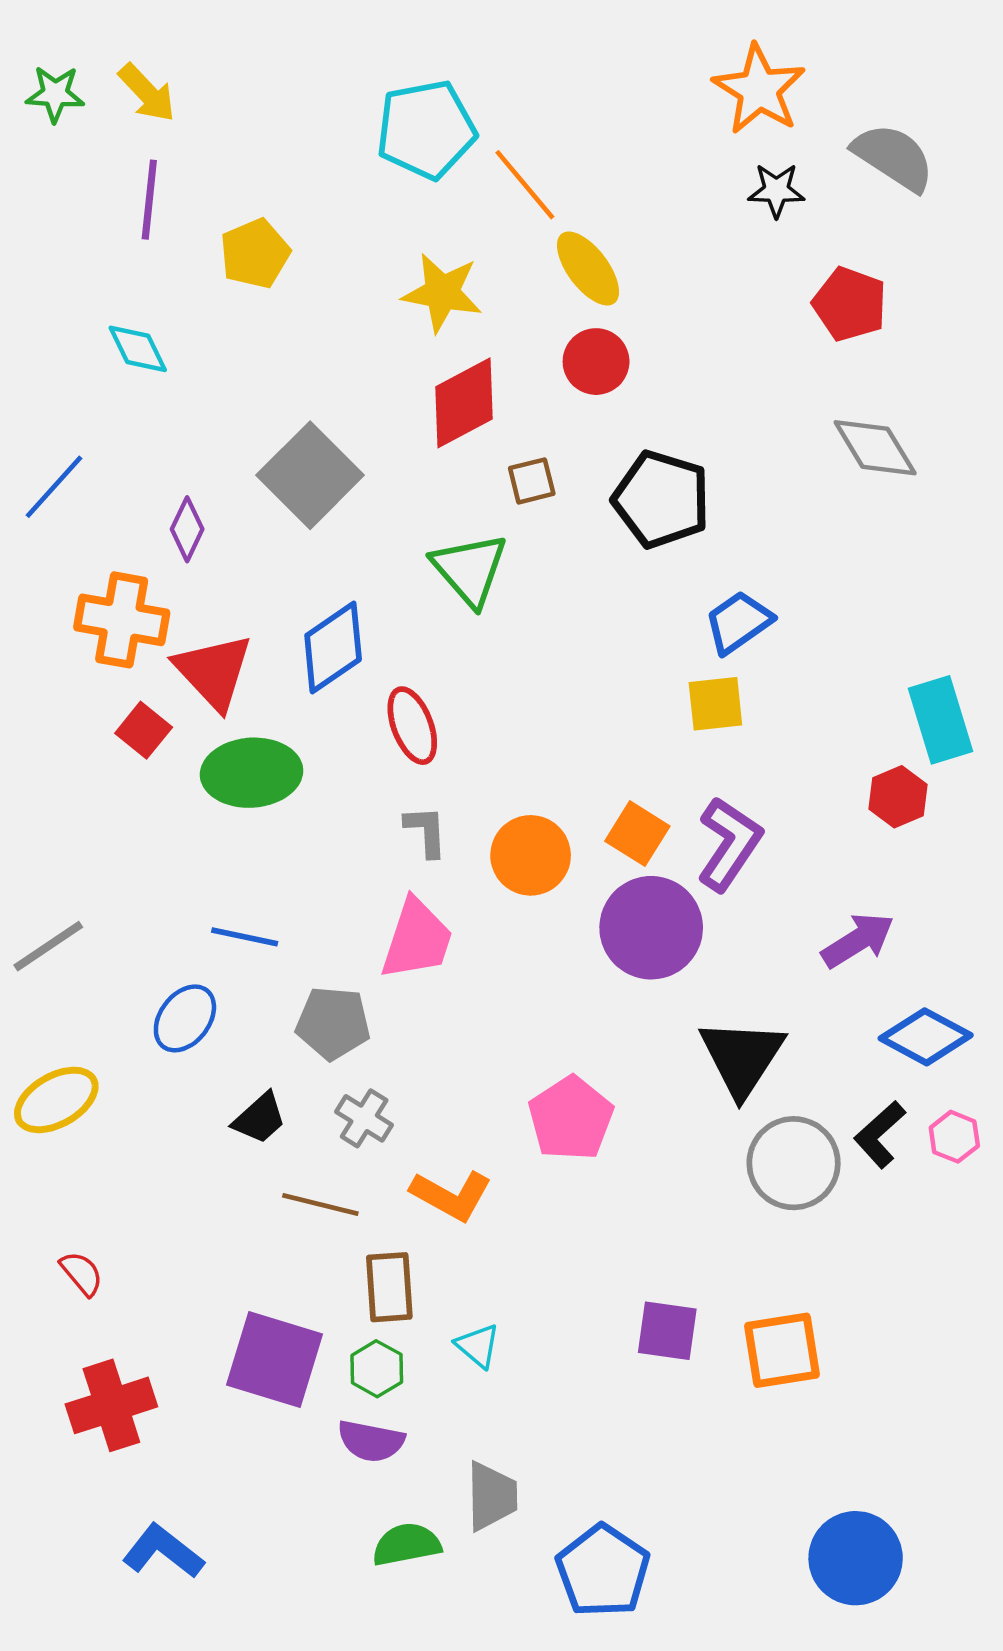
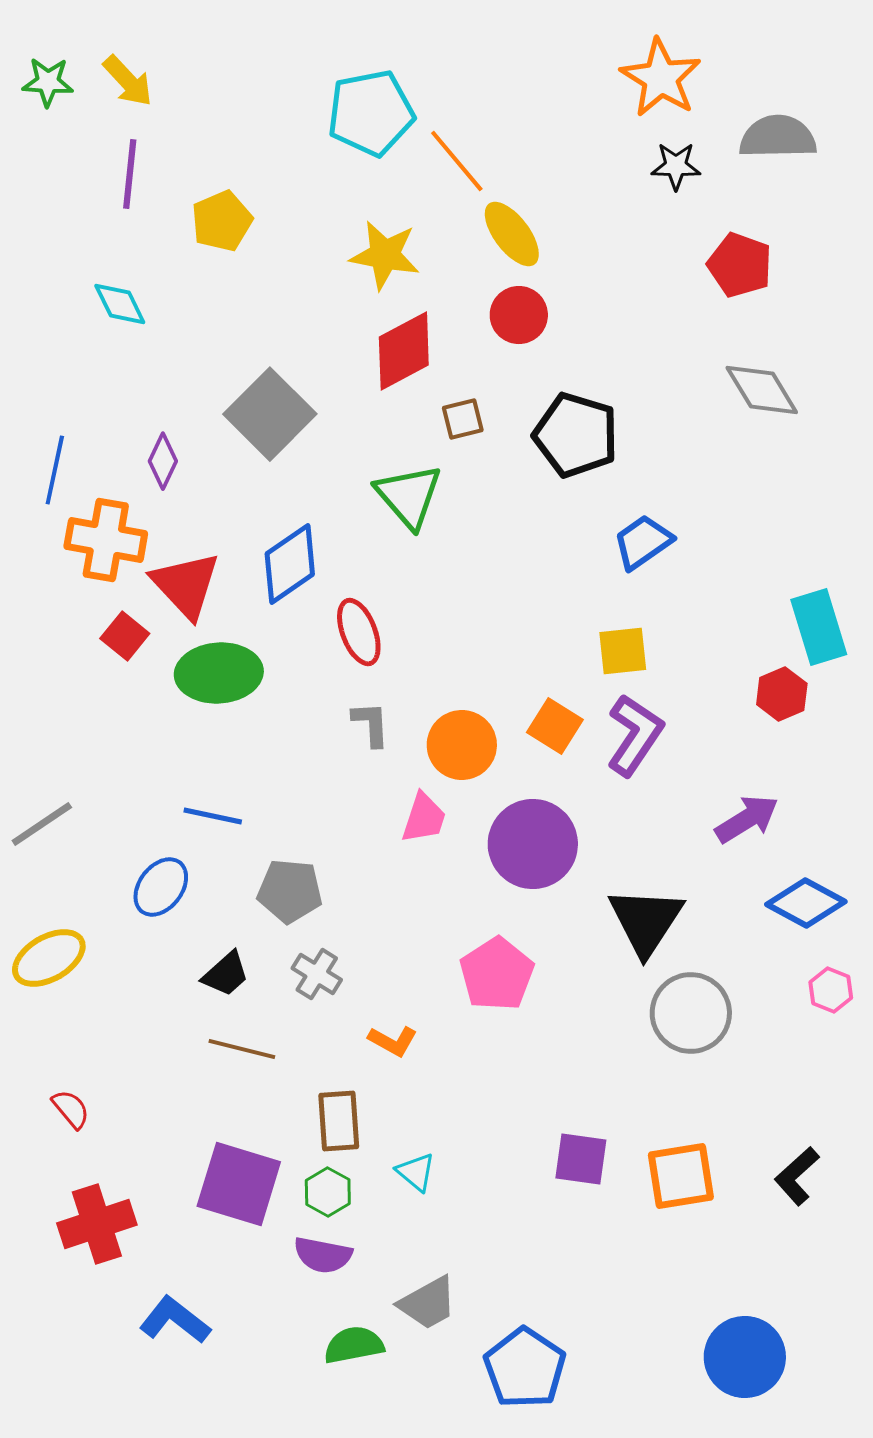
gray semicircle: (893, 157) -> (778, 137), turned -34
blue line: (54, 487) -> (55, 470), moved, turned -30
yellow square: (715, 704) -> (623, 651), moved
purple circle: (651, 928) -> (533, 844), moved
pink trapezoid: (417, 939) -> (424, 818), moved, size x0.7
black L-shape: (880, 1134) -> (797, 1176), moved
orange L-shape: (451, 1195) -> (393, 1041), size x0.7
brown line: (320, 1204) -> (242, 1049), moved
gray trapezoid: (492, 1496) -> (428, 1303), turned 62
blue L-shape: (163, 1551) -> (175, 1320), moved

